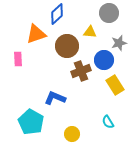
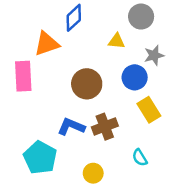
brown circle: (67, 46) -> (87, 84), moved
pink rectangle: (18, 59) -> (23, 76), size x1.6
brown cross: (81, 71) -> (105, 127), moved

